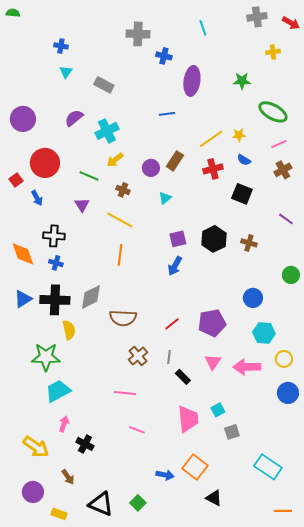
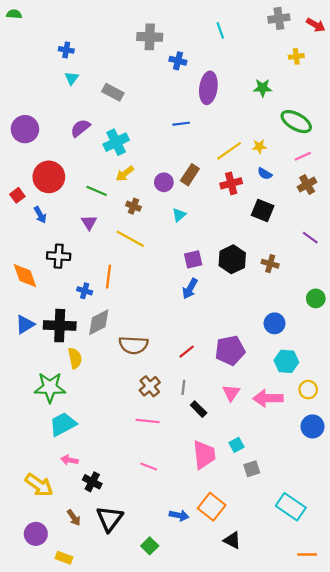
orange line: (120, 255) -> (109, 277), moved
blue cross: (56, 263) -> (85, 291), moved
pink line: (125, 393) -> (148, 421), moved
pink arrow: (64, 424) -> (69, 460), turned -98
black triangle: (101, 504) -> (110, 519), moved, turned 44

